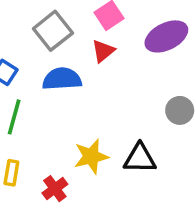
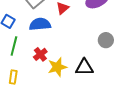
red cross: (55, 189) -> (40, 54), moved

